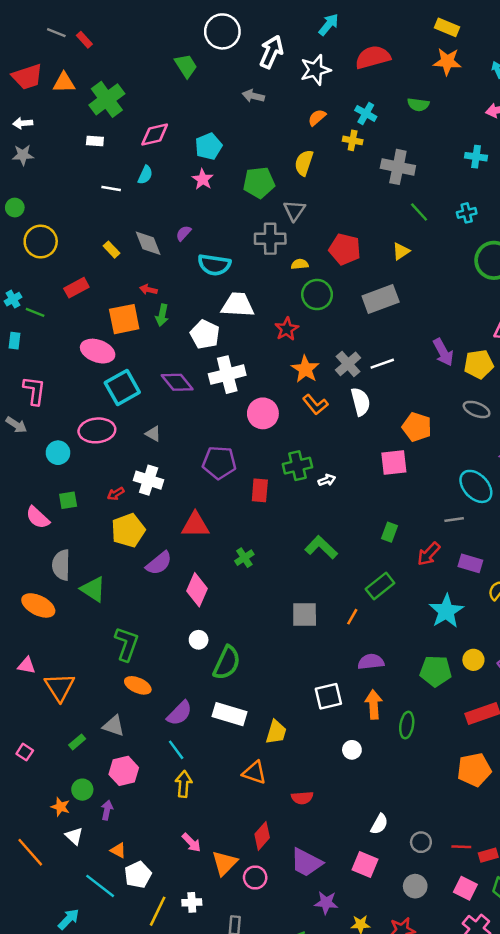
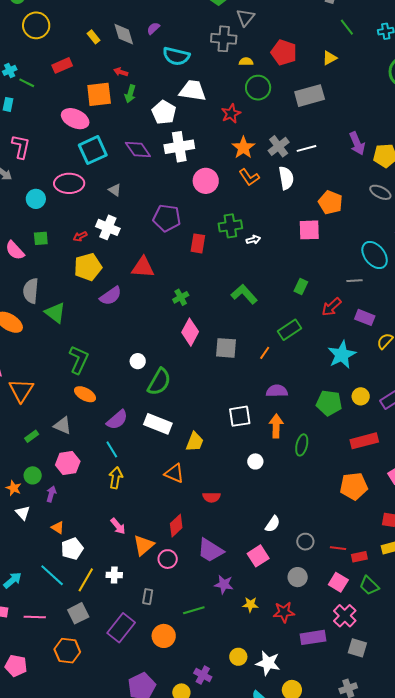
pink diamond: (197, 590) -> (190, 332), moved
pink square: (365, 865) -> (258, 556), turned 30
cyan line: (100, 886) -> (52, 575), moved

